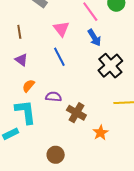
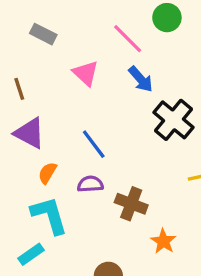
blue line: (59, 57) -> (94, 144), moved
purple triangle: (21, 60) -> (30, 133), size x1.5
orange star: (101, 133) -> (163, 241), moved

